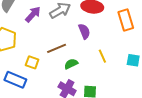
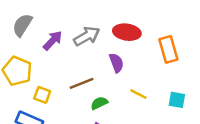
yellow line: (102, 56) -> (138, 94), turned -40
yellow square: (32, 62) -> (42, 95), moved

